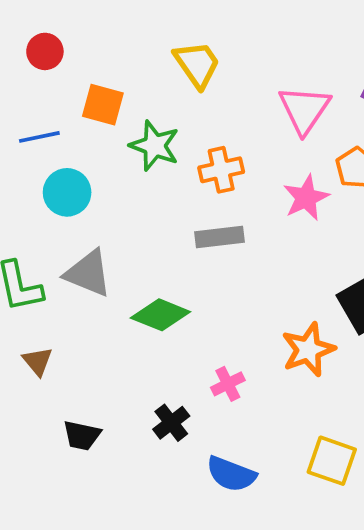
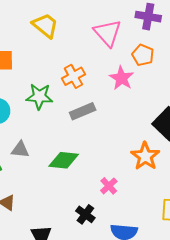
green star: (154, 146) -> (39, 97), moved
gray triangle: (88, 273) -> (20, 150), size x0.7

